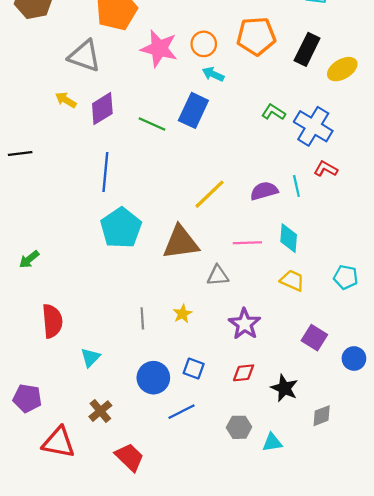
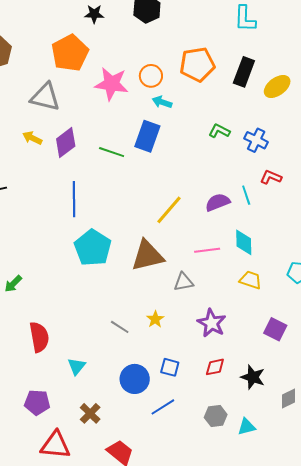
blue cross: (313, 126) -> (256, 140), size x0.7
gray line: (142, 318) -> (120, 327), turned -48
purple pentagon: (27, 398) -> (37, 402), moved

